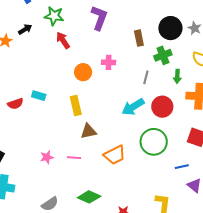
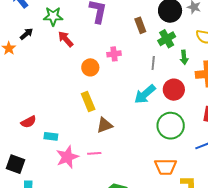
cyan rectangle: (39, 96) -> (51, 136), moved
red semicircle: (15, 104) -> (29, 122), moved
orange trapezoid: (115, 155) -> (166, 167), moved, turned 35
pink star: (47, 157) -> (67, 157), size x1.6

